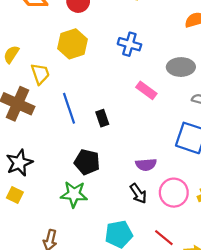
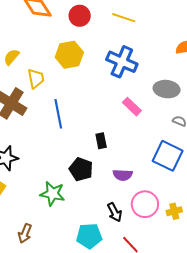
blue cross: (129, 44) -> (122, 62), size x1.4
black rectangle: (102, 118) -> (101, 141), moved
black pentagon: (87, 162) -> (81, 169), moved
black arrow: (138, 193) -> (115, 212), moved

